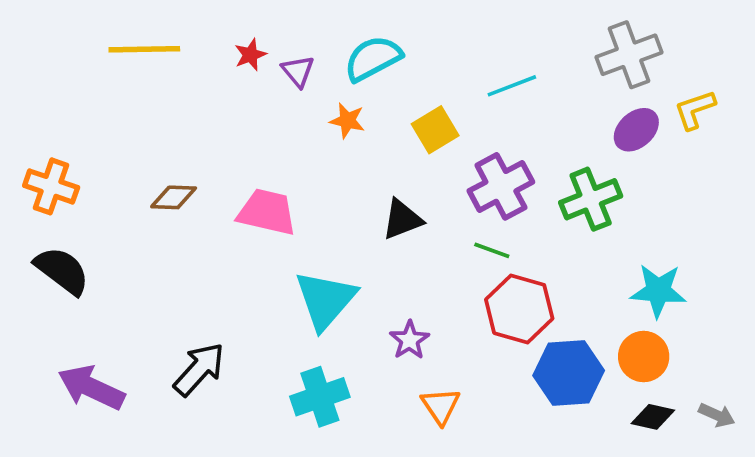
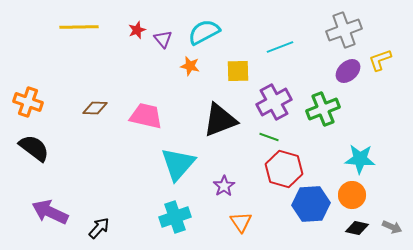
yellow square: (435, 130) -> (238, 71), turned 30
black triangle: (402, 219) -> (220, 120), size x1.5
black arrow: (199, 369) -> (99, 228), moved, size x0.7

